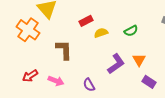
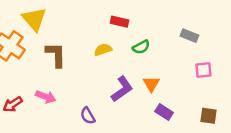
red rectangle: (86, 21) -> (119, 22), moved, turned 40
brown L-shape: (64, 50) -> (56, 55), moved
pink arrow: (56, 81) -> (46, 97), moved

